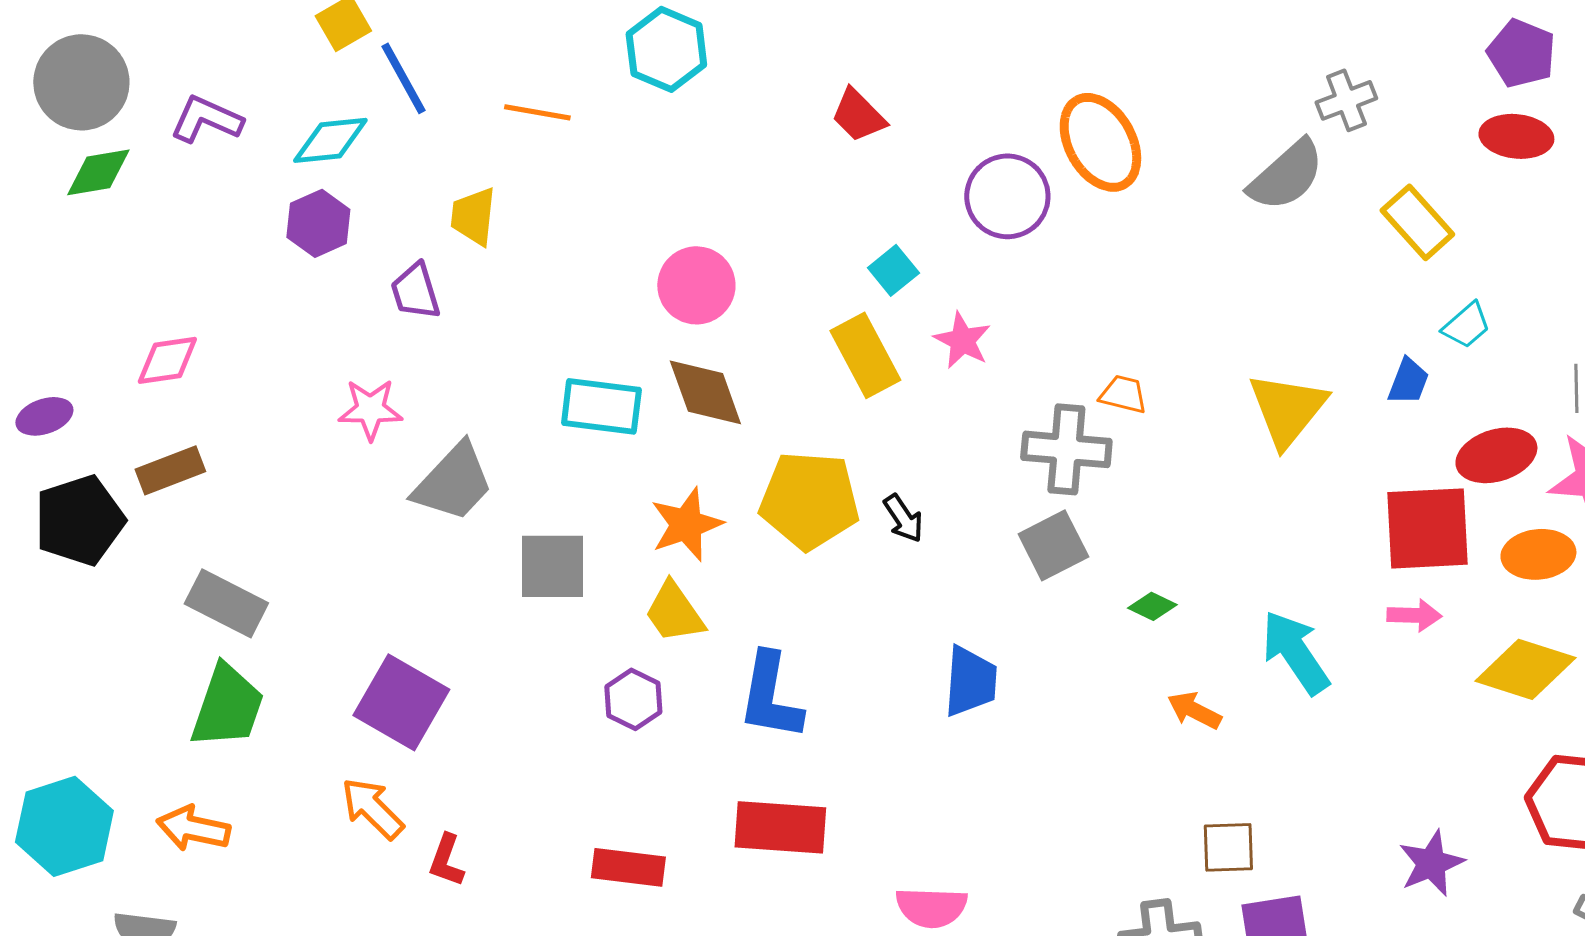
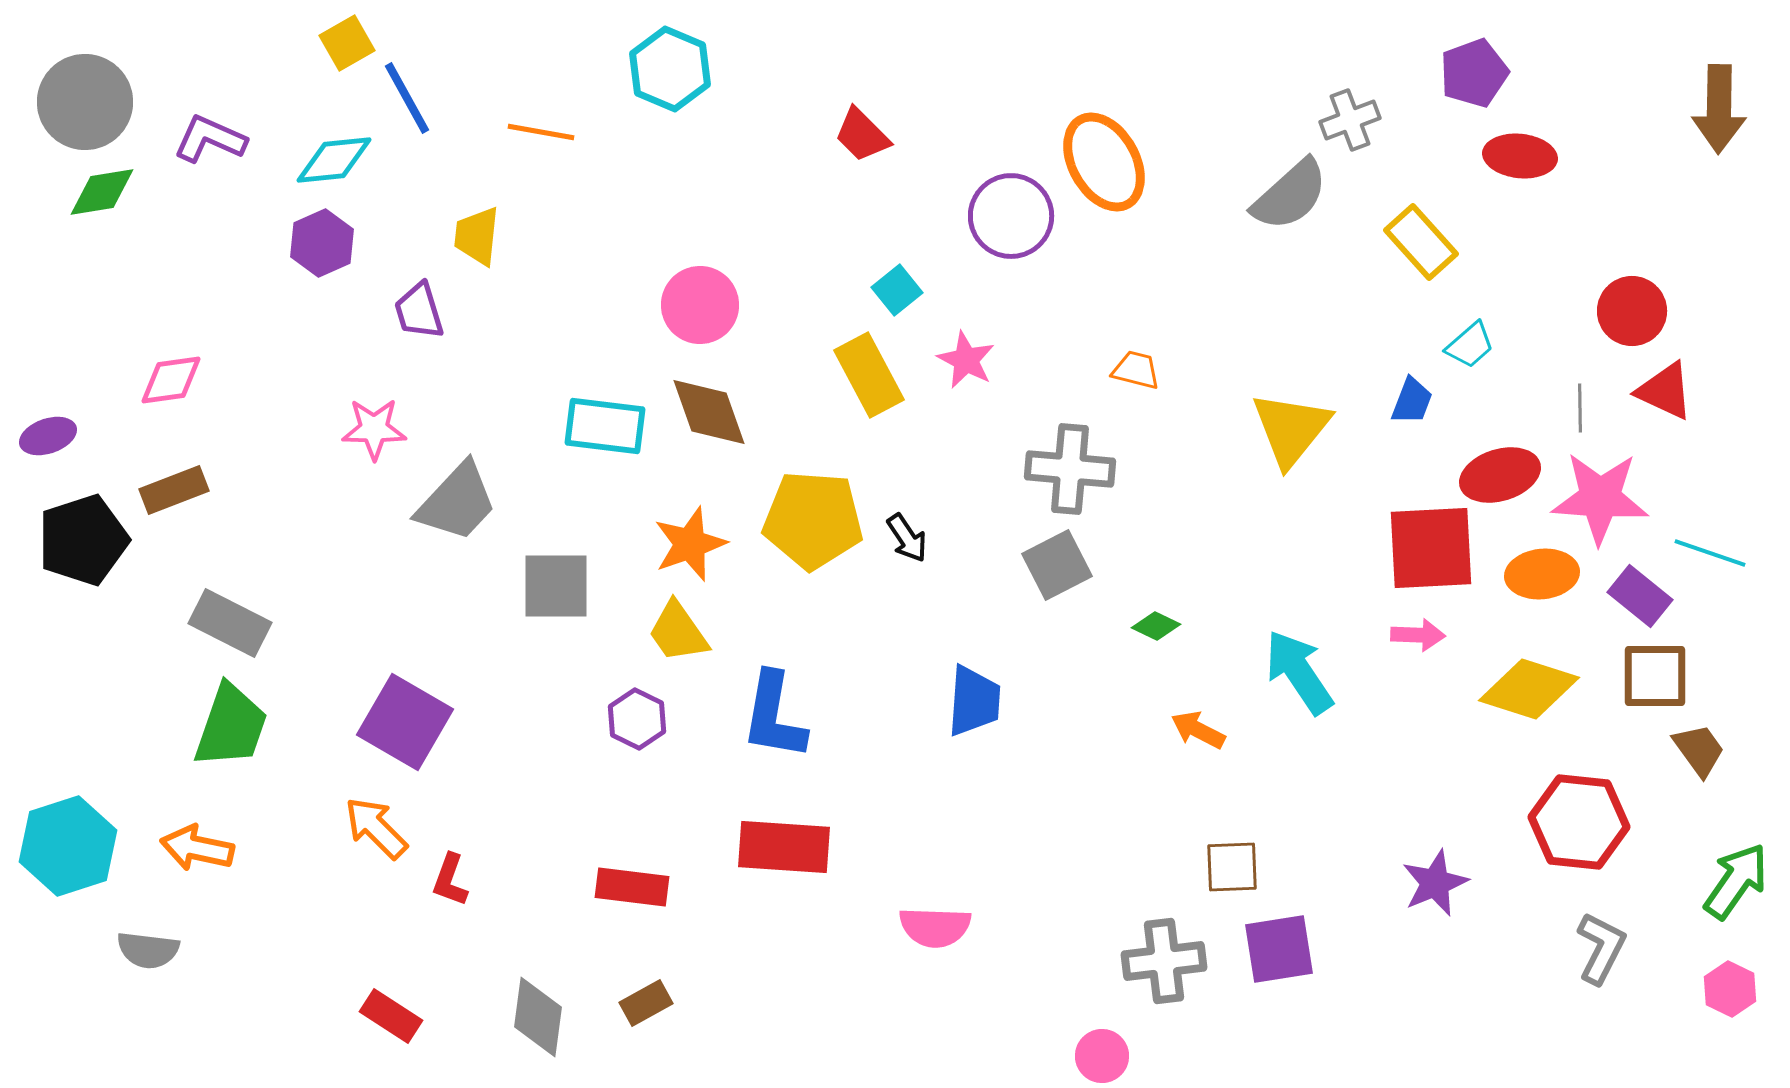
purple pentagon: (1521, 53) -> (1474, 73), moved, turned 30
orange trapezoid: (1123, 394) -> (1136, 370), moved

